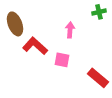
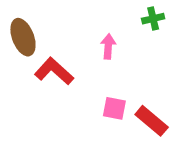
pink square: (62, 60) -> (114, 108), moved

